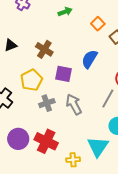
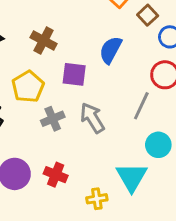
red cross: (46, 141) -> (56, 175), size x0.7

